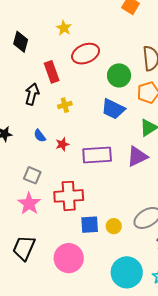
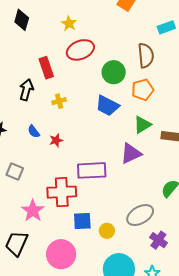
yellow star: (64, 28) -> (69, 23), moved
black diamond: (21, 42) -> (22, 20), moved
purple rectangle: (97, 155) -> (92, 170), moved
gray square: (32, 175) -> (15, 172), moved
pink star: (29, 204) -> (33, 211), moved
yellow circle: (114, 226) -> (107, 231), moved

